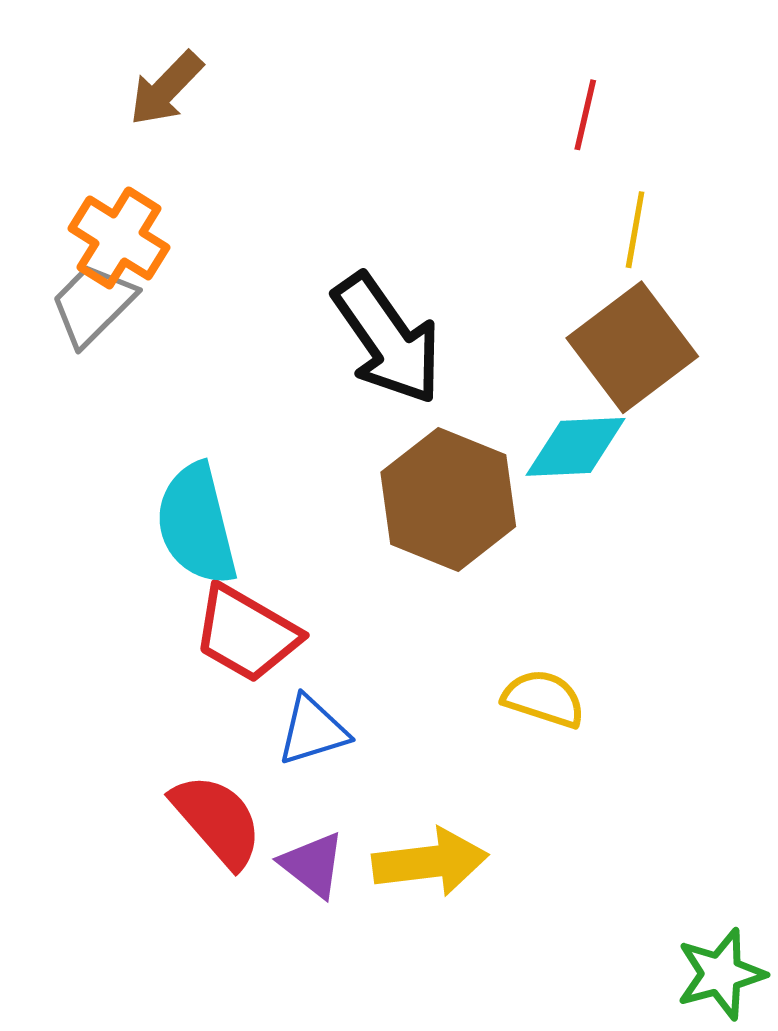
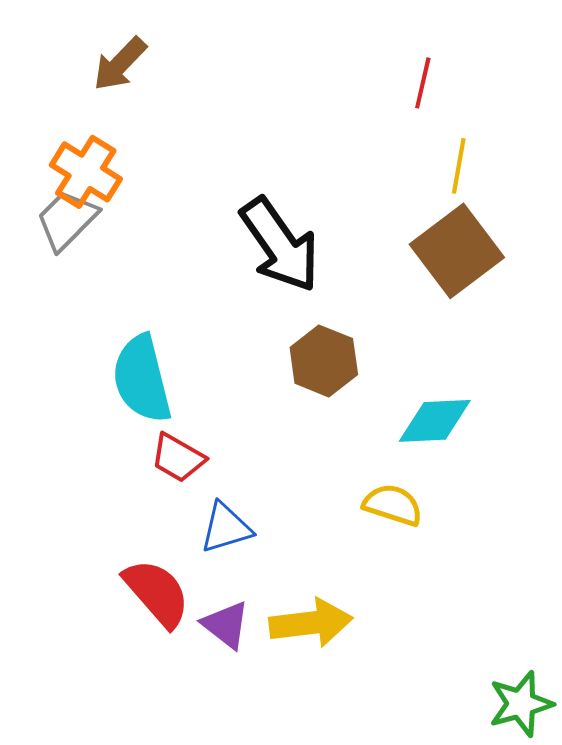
cyan diamond: (576, 447) -> (435, 421), moved
brown hexagon: (448, 499) -> (324, 361), size x0.7
red trapezoid: (246, 634) -> (178, 458), size x0.7

